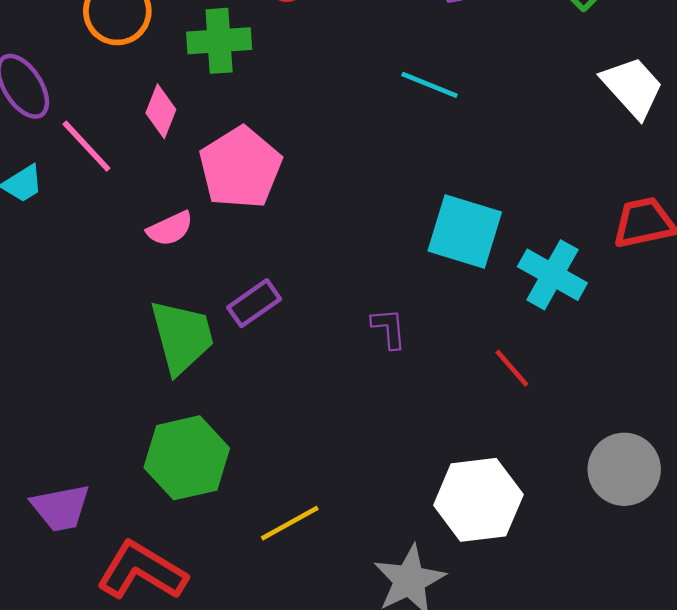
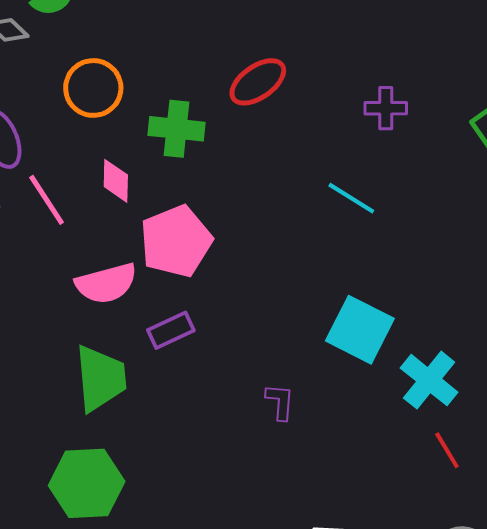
pink diamond: (161, 111) -> (116, 181), turned -30
pink semicircle: (170, 229) -> (106, 283), size x1.5
purple rectangle: (254, 303) -> (171, 330), moved
red line: (512, 368) -> (447, 450), moved

